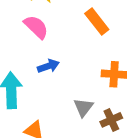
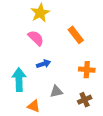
gray triangle: (83, 107) -> (56, 91), moved, turned 40

